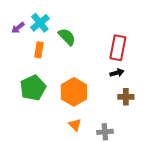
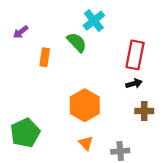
cyan cross: (40, 23) -> (94, 21), moved
green pentagon: (33, 88) -> (25, 133), moved

